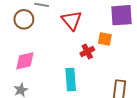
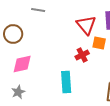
brown circle: (24, 19) -> (13, 34), moved
red triangle: (72, 20) -> (86, 25), moved

